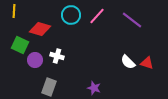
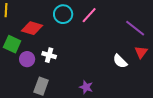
purple line: (132, 20) -> (135, 28), moved
red triangle: (147, 63) -> (141, 52), moved, turned 48

